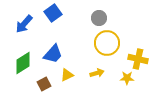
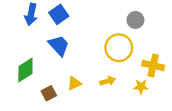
gray circle: (99, 18) -> (135, 20), moved
blue arrow: (24, 24) -> (31, 14), moved, turned -30
blue trapezoid: (53, 54) -> (59, 46), moved, turned -85

